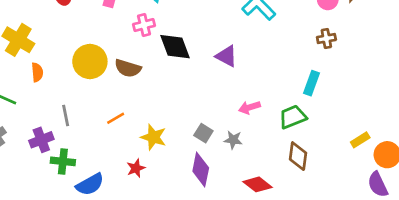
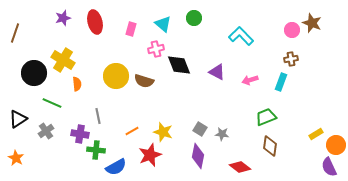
cyan rectangle: (312, 83) -> (281, 82), moved
pink arrow: (249, 107) -> (250, 80), moved
orange line: (116, 118) -> (132, 131), moved
purple cross: (41, 140) -> (80, 134), turned 30
red star: (136, 168) -> (150, 155), size x1.6

